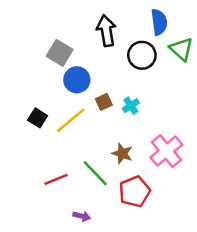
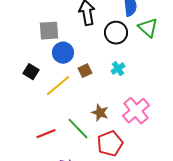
gray square: (60, 53) -> (49, 31), turned -35
cyan cross: (131, 106) -> (118, 69), moved
black square: (38, 118) -> (31, 72), moved

